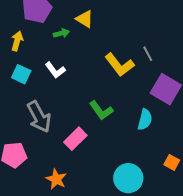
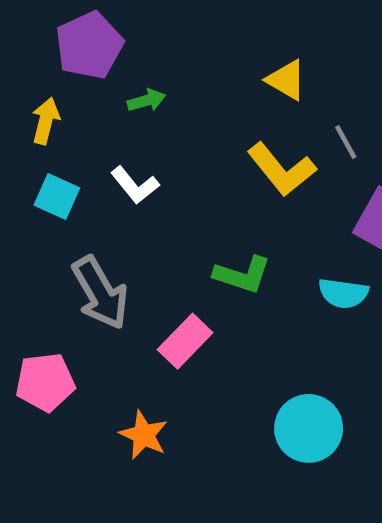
yellow triangle: (85, 19) -> (286, 80), moved
green L-shape: (101, 110) -> (242, 275), turned -35
cyan semicircle: (145, 120) -> (343, 293), turned 85

